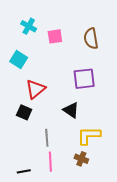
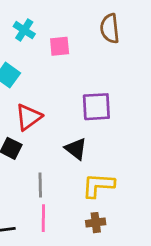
brown semicircle: (91, 38) -> (110, 28), moved
brown cross: (81, 159) -> (96, 223), moved, turned -32

